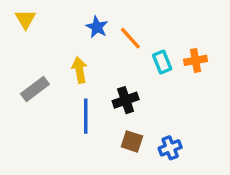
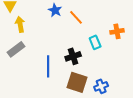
cyan rectangle: (162, 62) -> (95, 42), moved
yellow arrow: (79, 70) -> (20, 24), moved
brown square: (132, 141) -> (77, 82), size x1.5

